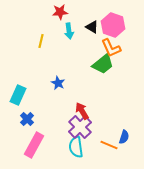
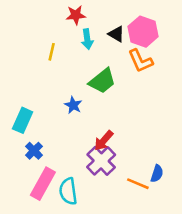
green trapezoid: (103, 64) -> (102, 81), moved
red arrow: (82, 111) -> (104, 141), turned -108
cyan semicircle: (76, 147) -> (68, 191), moved

